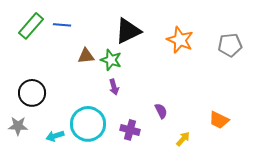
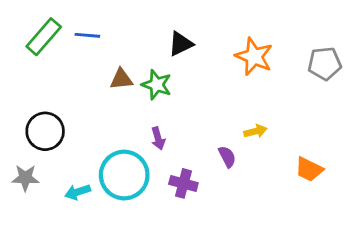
black triangle: (128, 31) -> (181, 44), size x0.7
purple arrow: (114, 87) -> (158, 138), moved
yellow arrow: (183, 139) -> (255, 131), moved, turned 35

